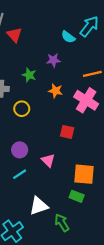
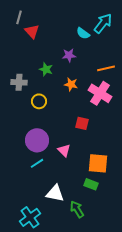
purple circle: (20, 150) -> (37, 140), size x1.5
white triangle: (39, 206) -> (55, 193), turned 30

